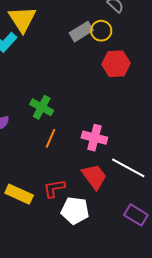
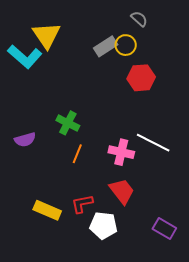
white line: (128, 168) -> (153, 143), moved

